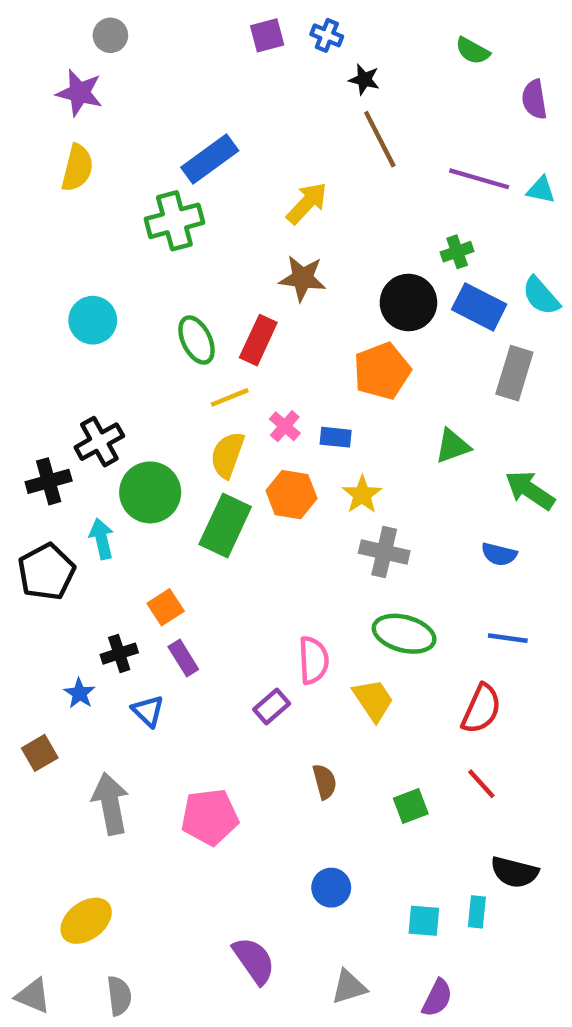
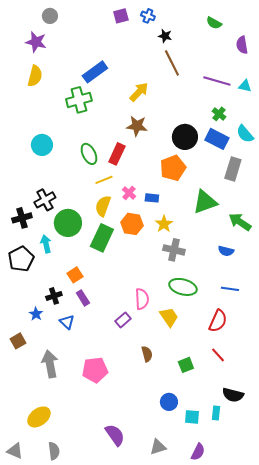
green cross: (457, 252) -> (219, 114), moved, turned -32
green triangle: (453, 446) -> (205, 202), size x1.5
blue circle: (331, 888) -> (169, 402), moved

